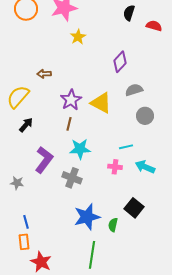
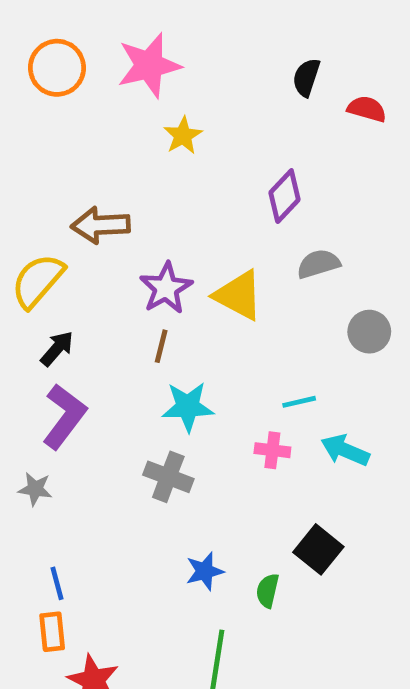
brown arrow: (44, 74) -> (101, 225), size x1.6
gray circle: (145, 116) -> (369, 332), moved
purple L-shape: (44, 160) -> (64, 416), moved
blue star: (87, 217) -> (205, 571), size x0.6

